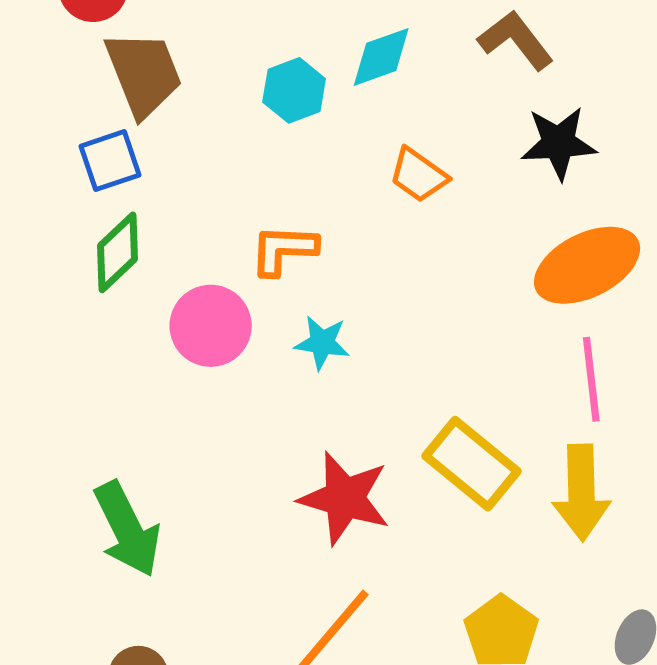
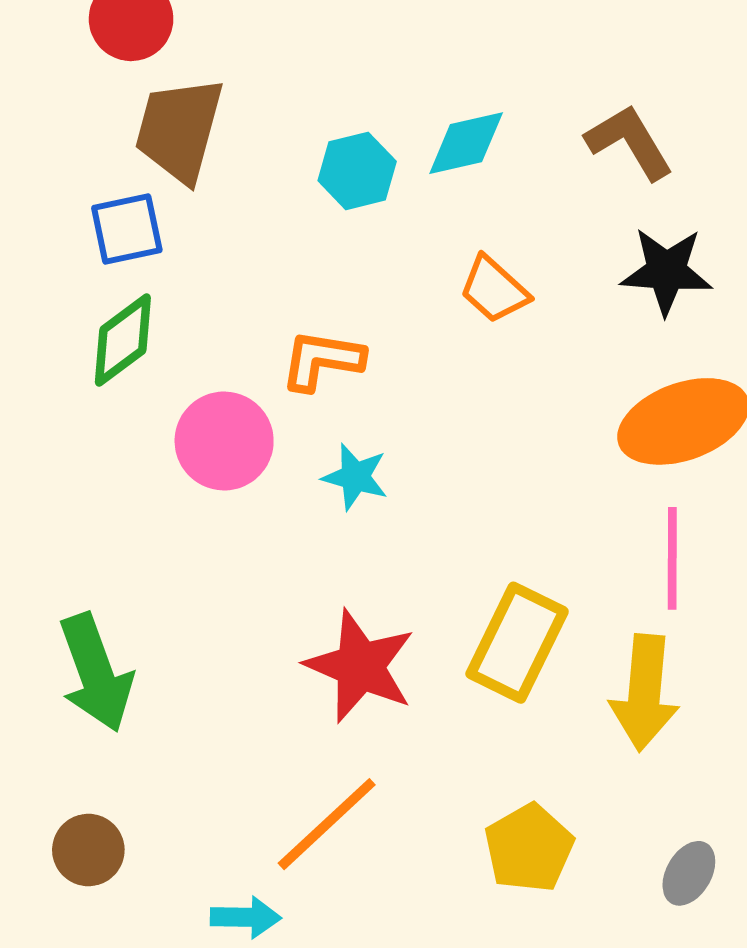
brown trapezoid: (144, 74) -> (179, 130), turned -150
yellow rectangle: (472, 464) -> (517, 643), turned 70

